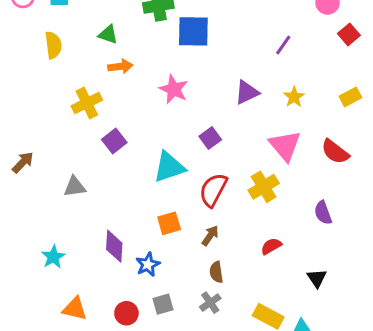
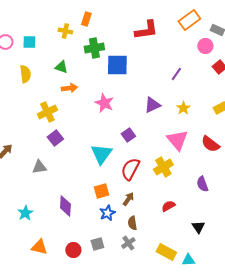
purple square: (114, 141) -> (55, 138), moved
cyan triangle: (169, 167) -> (101, 154), turned -35
blue star: (148, 264) -> (107, 213), moved

